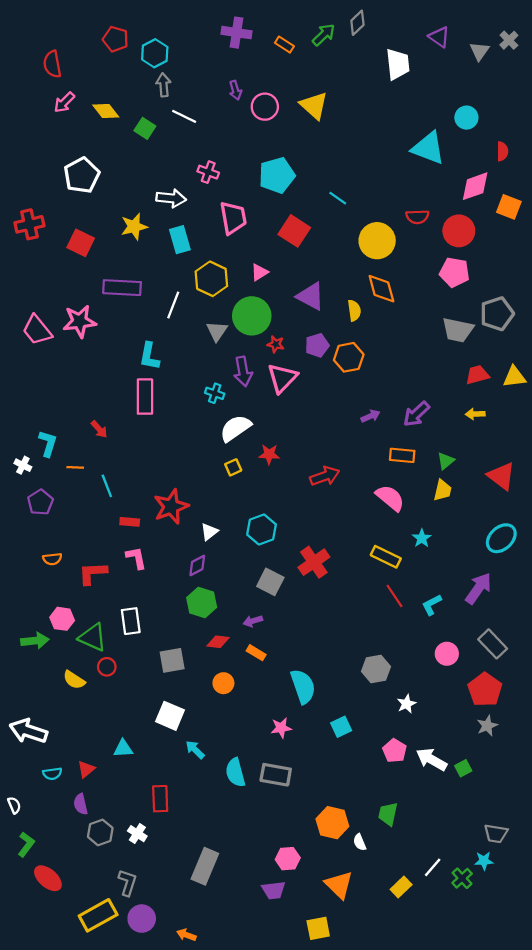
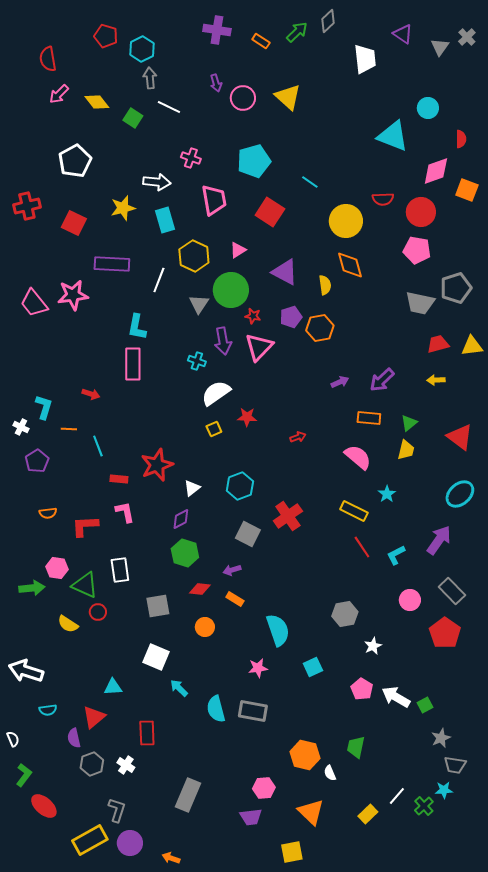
red arrow: (99, 429) -> (91, 394), turned -30
red arrow: (325, 476) -> (298, 437), size x0.6
gray star: (487, 726) -> (441, 738), moved
red triangle: (86, 769) -> (94, 717), moved, size x1.4

